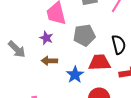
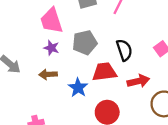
purple star: (46, 38) -> (51, 48), moved

